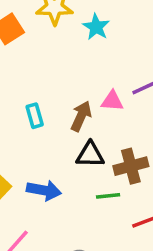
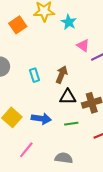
pink triangle: (112, 101) -> (83, 45), moved, turned 32
green line: (108, 196) -> (71, 124), moved

